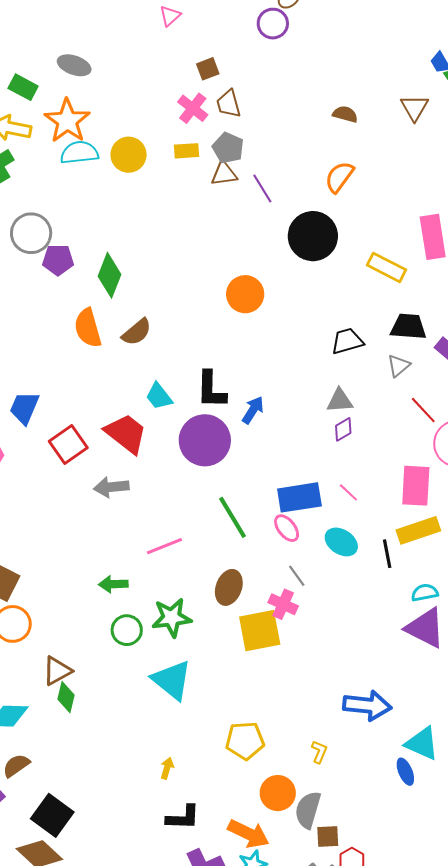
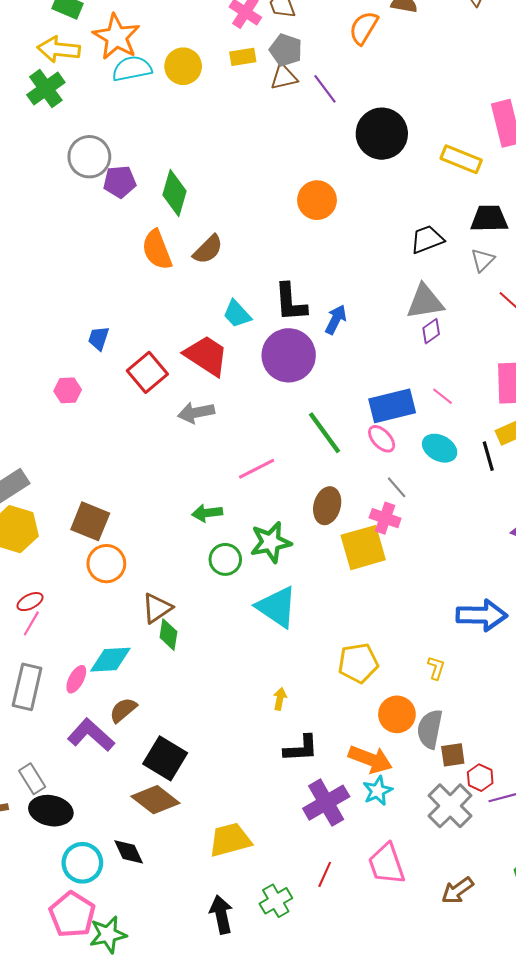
orange semicircle: (339, 177) -> (364, 28), moved
gray triangle: (340, 401) -> (425, 302), size x1.4
blue trapezoid: (24, 408) -> (99, 338), size x0.7

